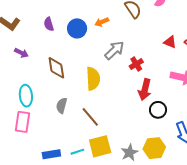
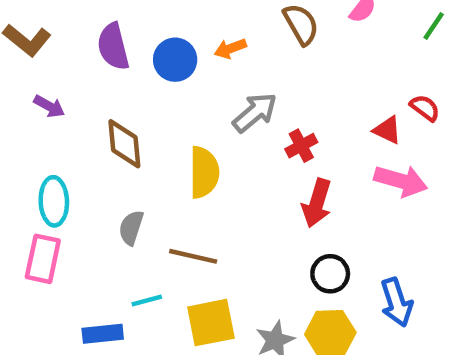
purple semicircle: (49, 24) -> (113, 47), size x1.5
red triangle: (170, 42) -> (387, 130), moved
black circle: (158, 110) -> (330, 274), moved
brown line: (90, 117) -> (193, 256), turned -40
cyan line: (77, 152) -> (147, 301), moved

